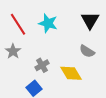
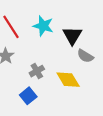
black triangle: (90, 20) -> (72, 36), moved

